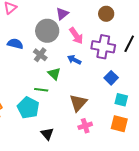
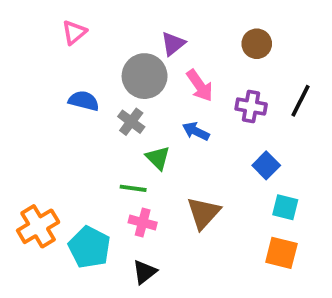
purple cross: (103, 47) -> (251, 106), size x0.7
cyan pentagon: (28, 108) -> (89, 247), moved
pink cross: (85, 126) -> (143, 223), moved, turned 32
black triangle: (47, 134) -> (145, 272), turned 32

